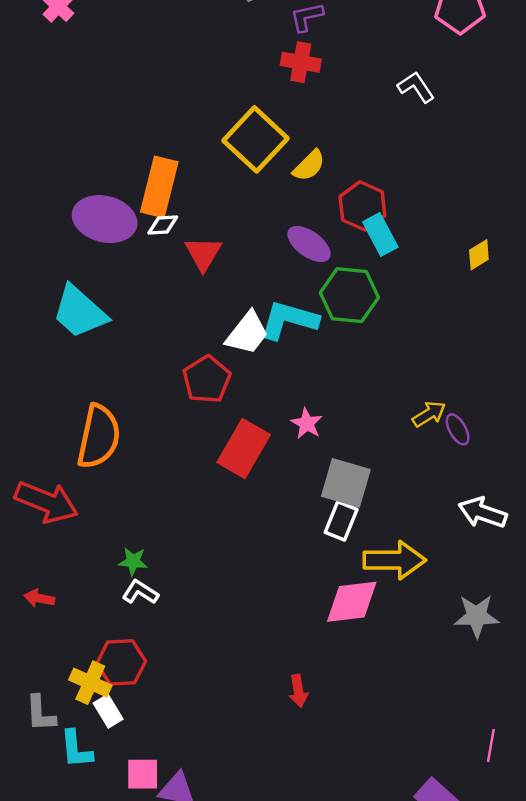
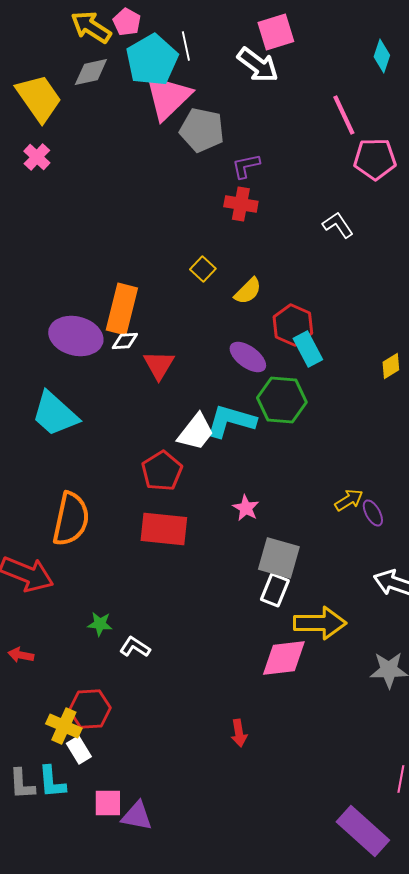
yellow square: (256, 139) -> (203, 269), size x0.5
red rectangle: (244, 448) -> (164, 529), moved, turned 66
white L-shape: (140, 592) -> (135, 647), moved
gray L-shape: (40, 713) -> (22, 784), moved

